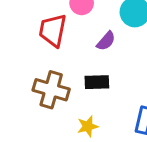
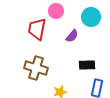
black rectangle: (97, 82) -> (87, 65), moved

